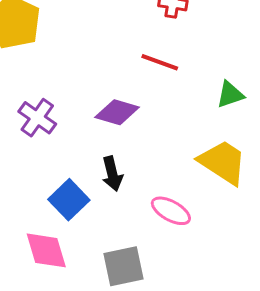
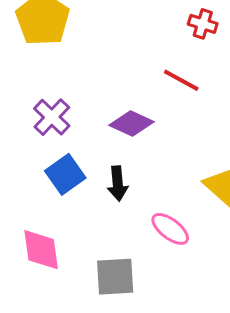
blue square: (69, 200) -> (65, 174), moved

